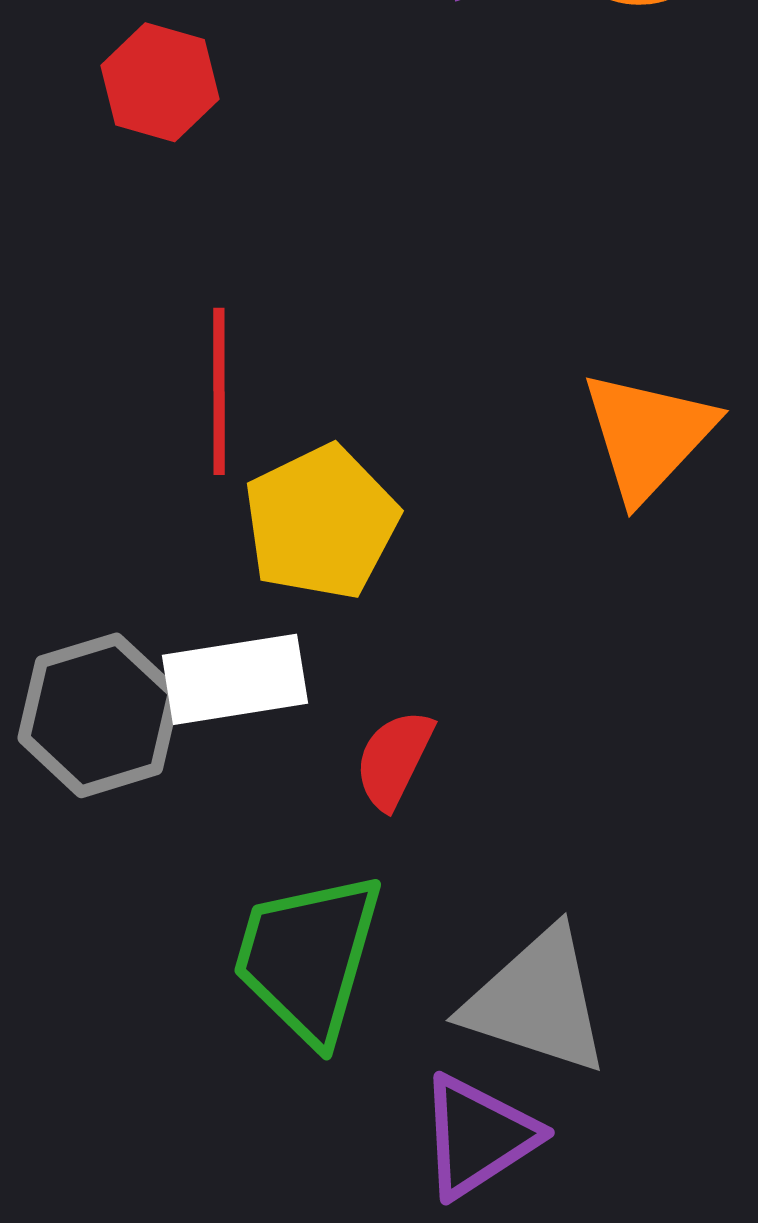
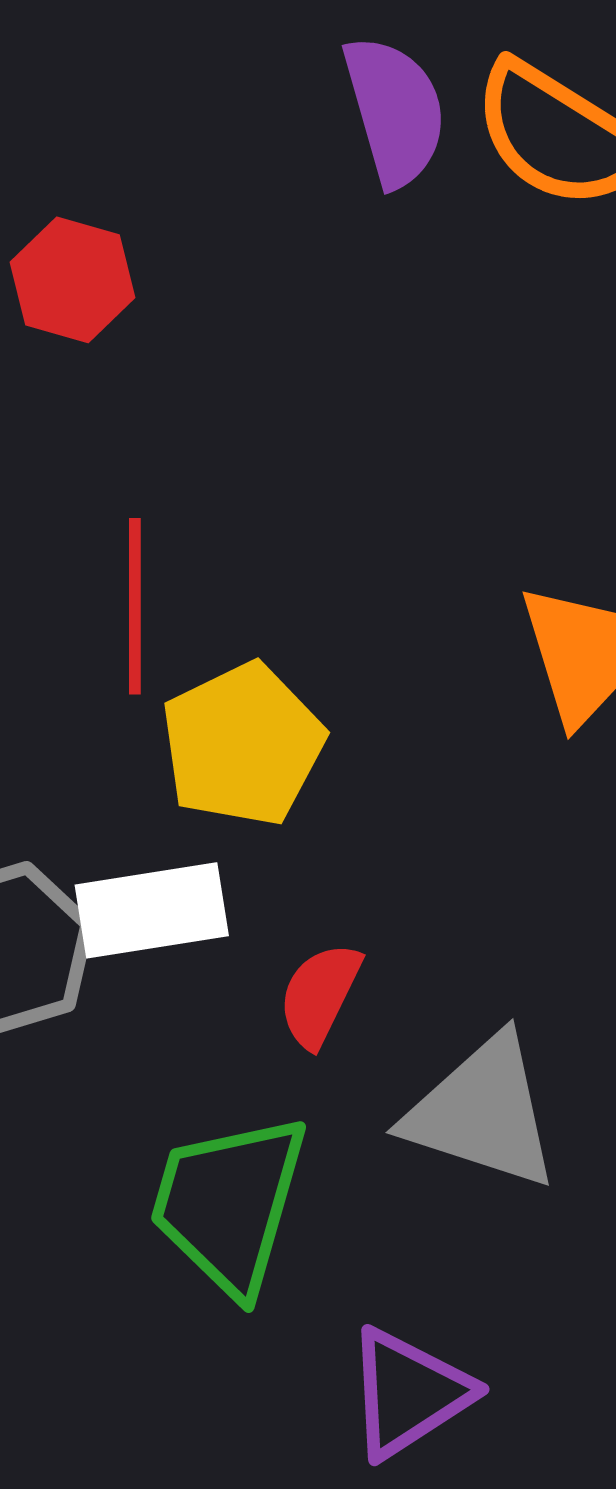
gray triangle: (537, 1001) -> (482, 1112), moved

